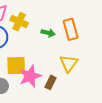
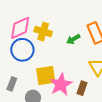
green arrow: (48, 33) -> (73, 39), turned 144

